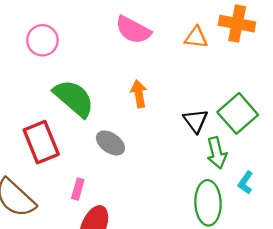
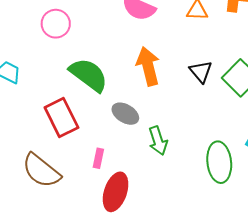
orange arrow: (139, 94) -> (148, 66), size x1.5
black triangle: (196, 121) -> (201, 71), moved
green arrow: (217, 153) -> (158, 141), moved

